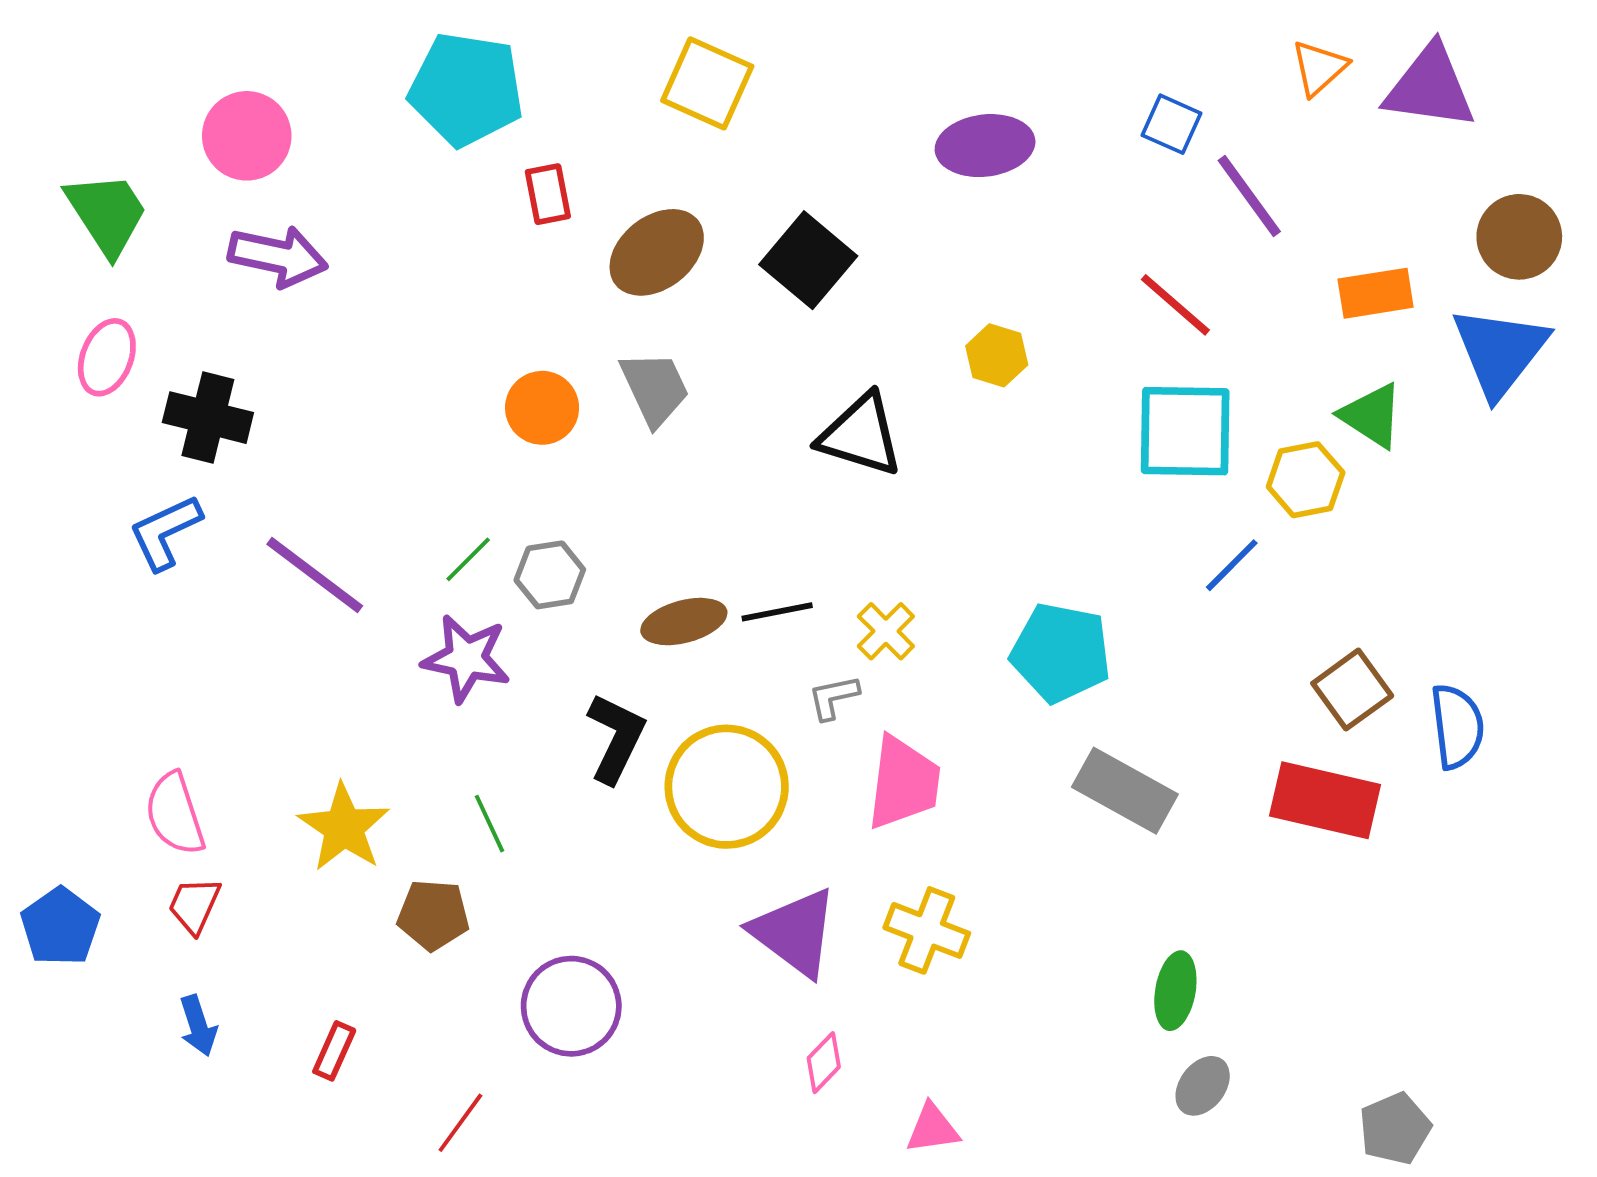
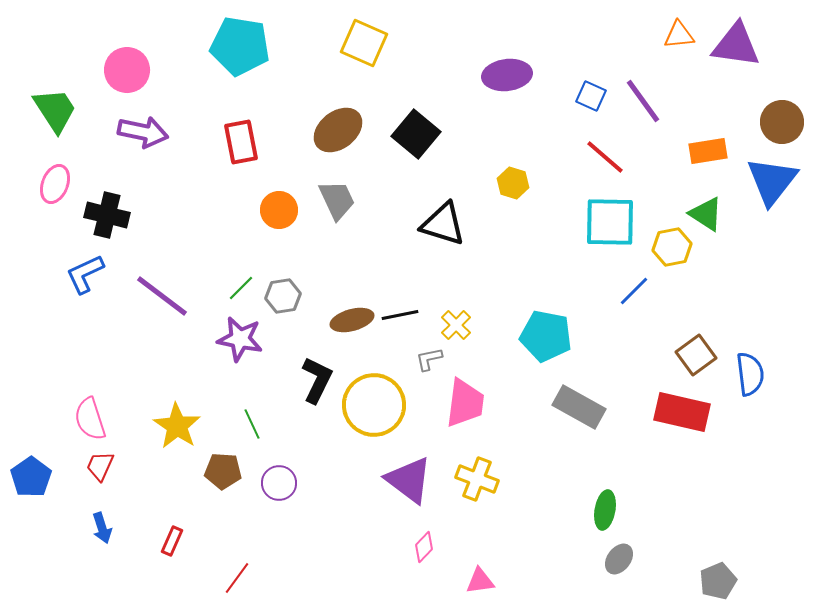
orange triangle: (1319, 68) -> (679, 35), turned 36
blue square: (1172, 124) -> (591, 96), moved
red rectangle: (548, 194) -> (241, 142), moved, size x1.4
purple circle: (571, 1006) -> (279, 483), moved, size x0.7

